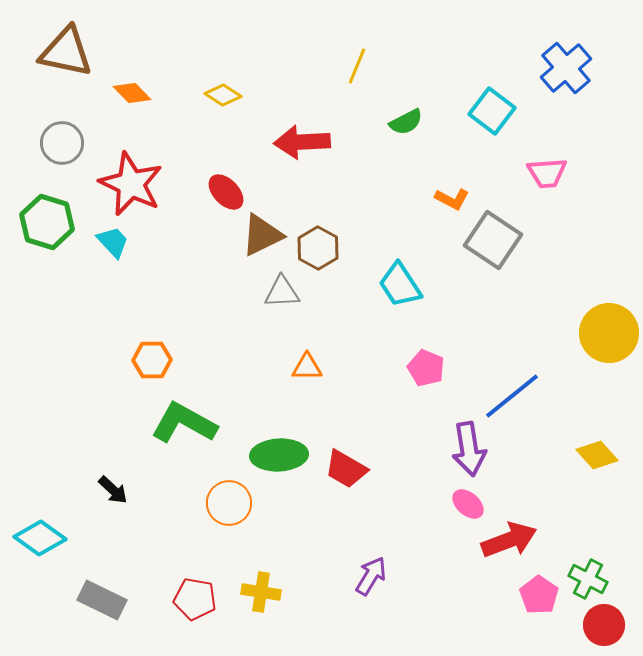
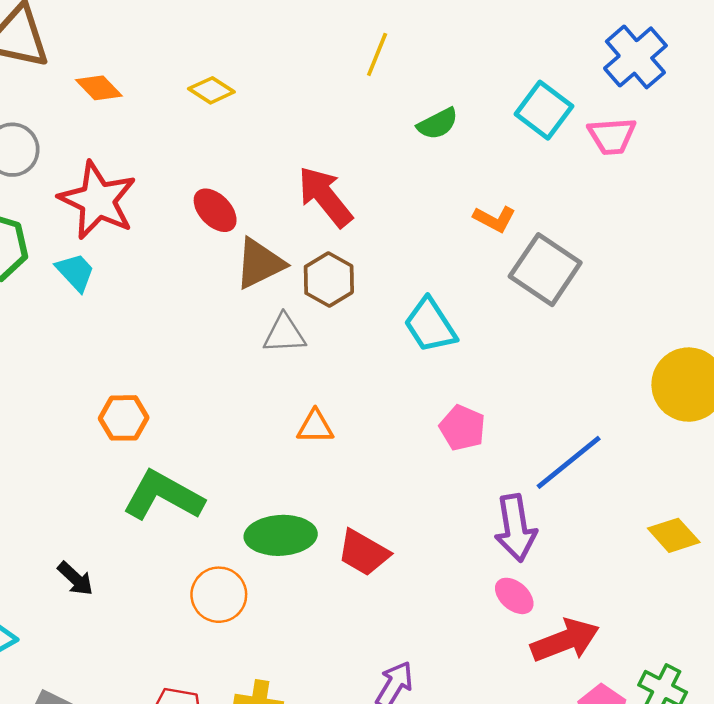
red arrow: (302, 142) -> (325, 197), moved, turned 54
pink trapezoid: (547, 173) -> (612, 136), moved

